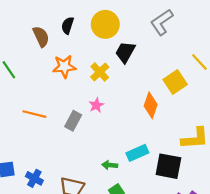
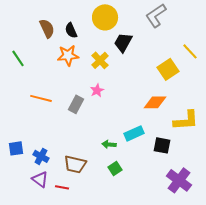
black semicircle: (68, 25) -> (71, 30), moved, turned -42
orange diamond: (151, 105) -> (155, 102), moved, turned 70
black square: (168, 166) -> (162, 145), size x0.7

